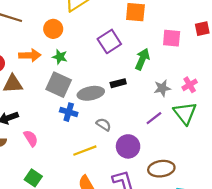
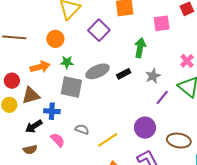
purple square: (109, 41) -> (99, 30), moved
gray star: (162, 88) -> (153, 76), moved
gray ellipse: (91, 93) -> (97, 71), moved
blue cross: (69, 112) -> (52, 111), moved
gray semicircle: (104, 124) -> (82, 129), moved
brown ellipse: (161, 169) -> (179, 141), turned 30

